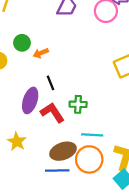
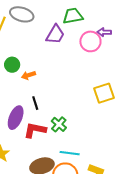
green cross: (78, 104) -> (59, 124), turned 35
red L-shape: (52, 113) -> (35, 130), turned -50

